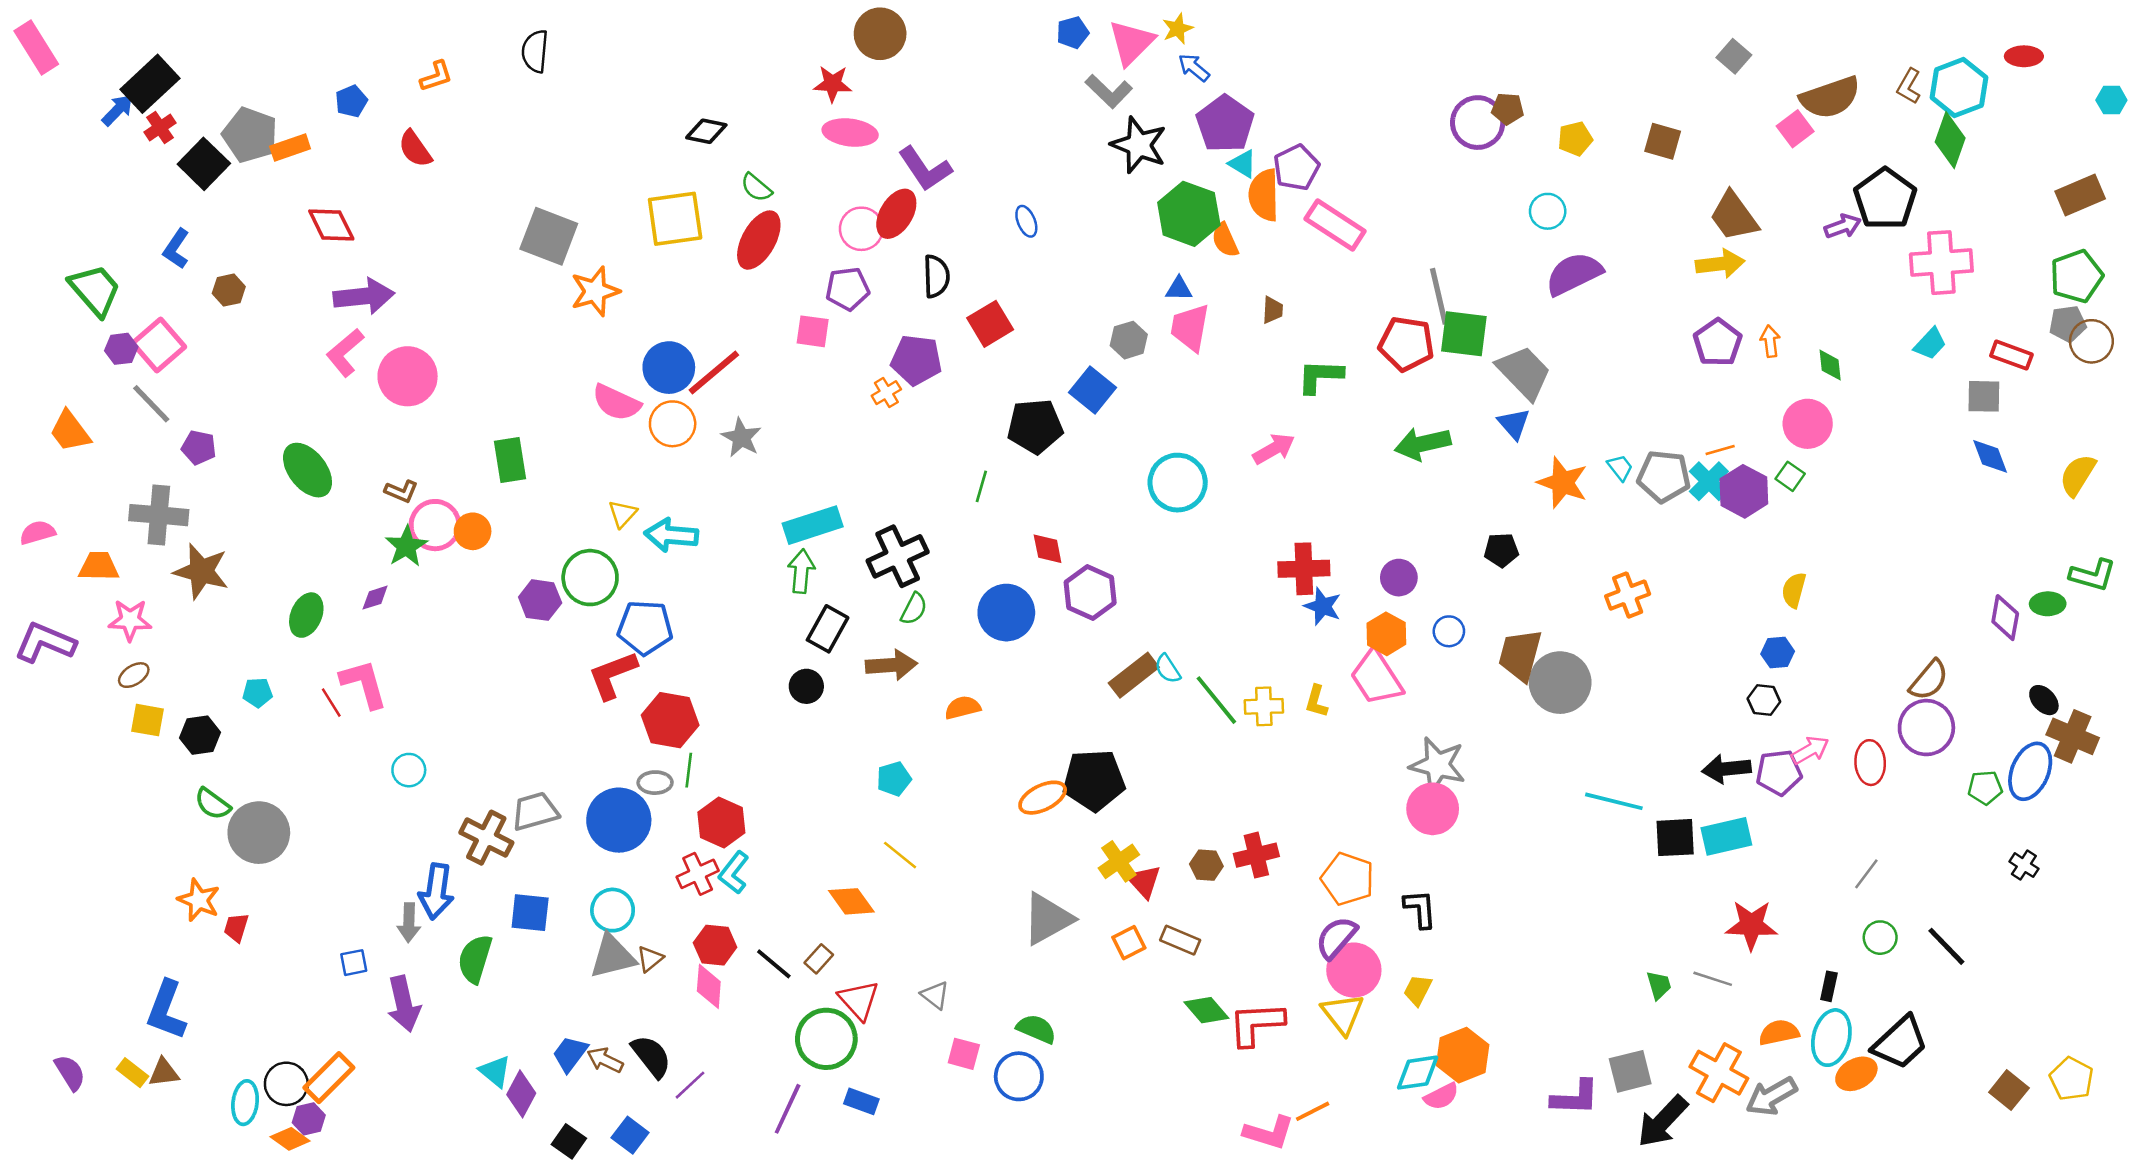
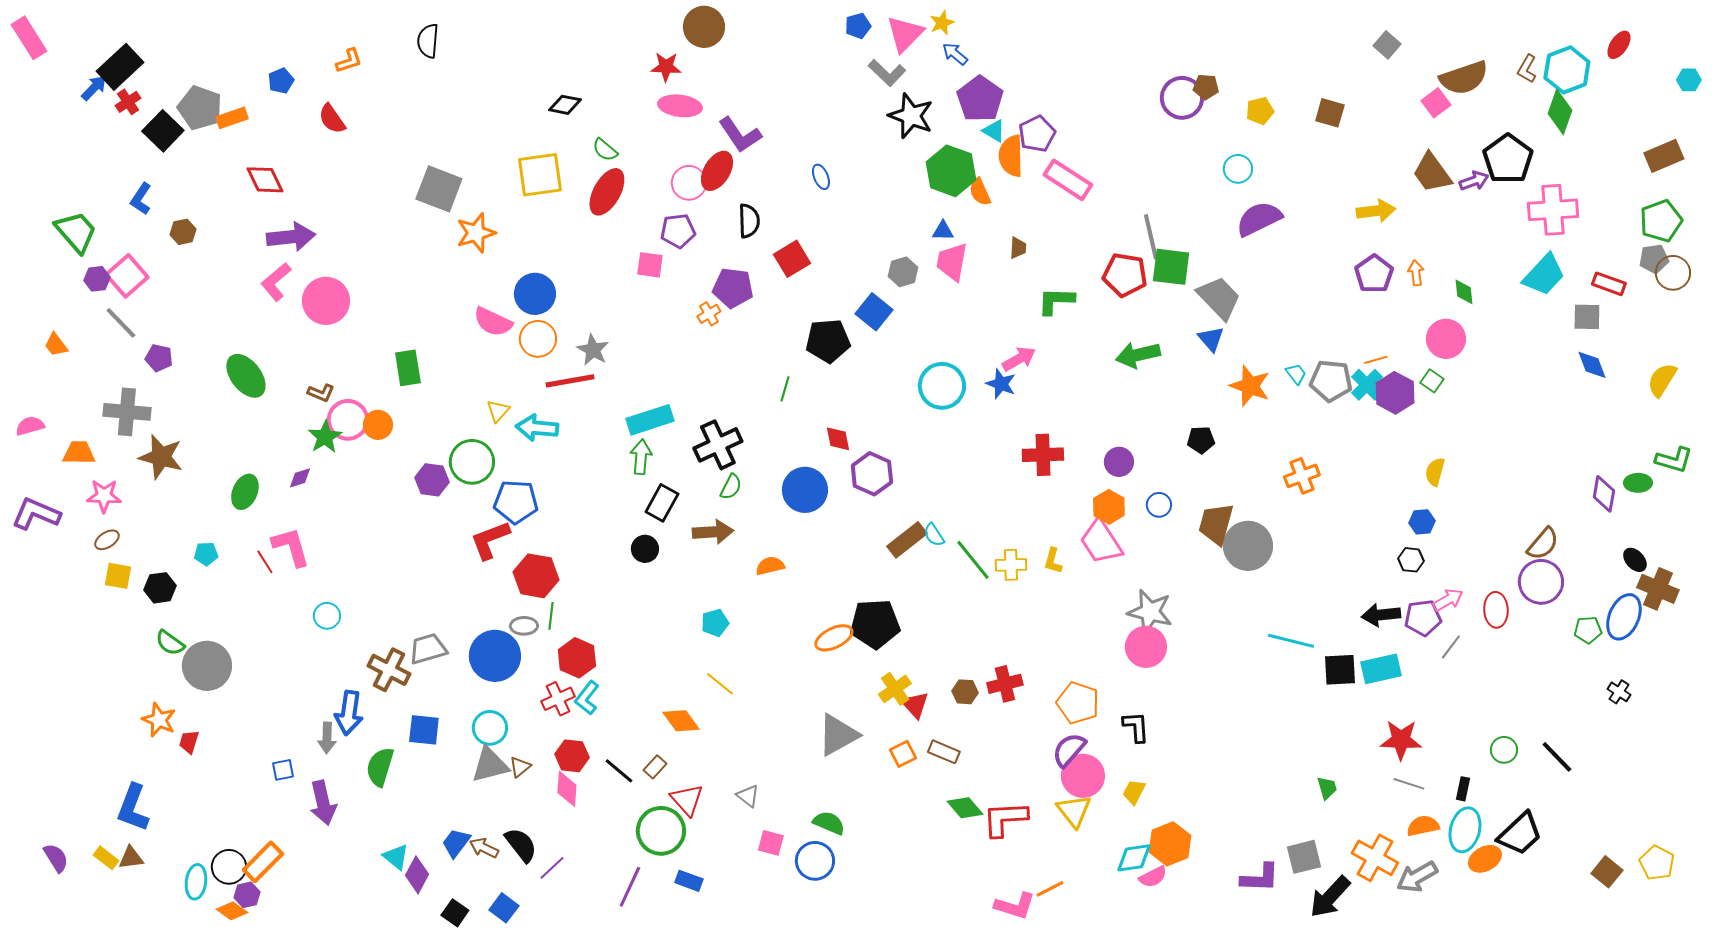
red ellipse: (2024, 56) -> (1619, 45), turned -56
brown trapezoid: (1734, 216) -> (1432, 173), moved
cyan trapezoid: (1930, 344) -> (1544, 275), size x1.6
red line: (714, 373) -> (570, 381), moved, turned 30
orange trapezoid: (70, 431) -> (56, 345), size x0.7
blue star: (1323, 606) -> (1001, 384), moved
gray line: (1866, 874) -> (1451, 647), moved
gray line: (1713, 979) -> (1409, 784), moved

